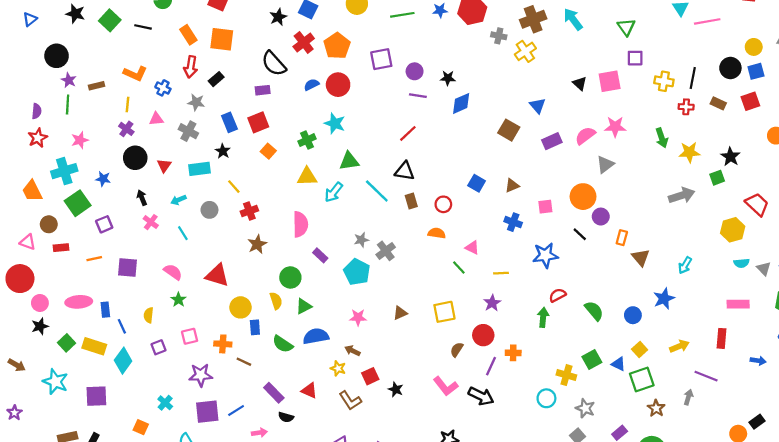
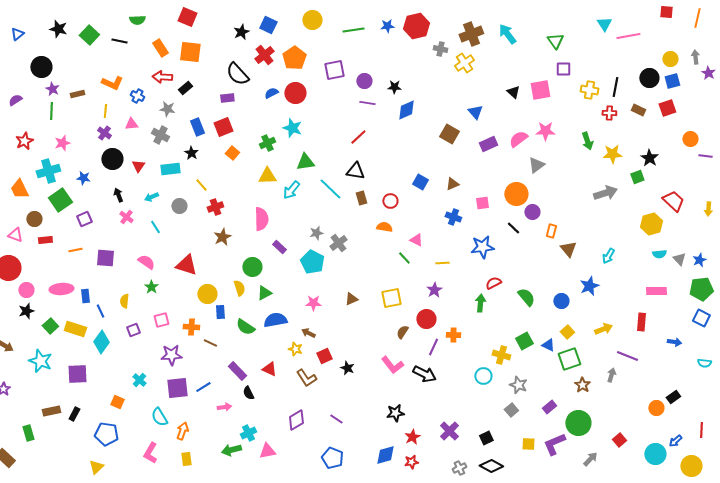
red arrow: (191, 67) -> (162, 77), turned 84
purple semicircle: (37, 111) -> (15, 100), moved, turned -128
black semicircle: (286, 417) -> (248, 393), turned 48

